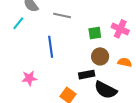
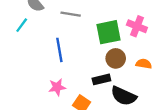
green square: (95, 33) -> (109, 32), size x1.6
pink star: (29, 78) -> (57, 87), moved

